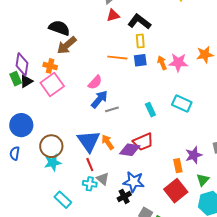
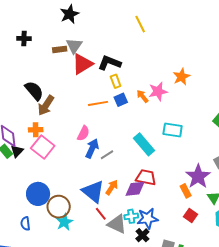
red triangle: (113, 15) -> (82, 64), size x1.6
black semicircle: (59, 28) -> (34, 91), turned 45
cyan rectangle: (150, 110) -> (144, 144), size x1.6
blue circle: (21, 125) -> (38, 194), moved
orange arrow: (108, 142) -> (112, 187), turned 84
red trapezoid: (143, 142) -> (146, 177), turned -130
purple star: (194, 155) -> (198, 176), size x1.4
gray triangle: (103, 179) -> (117, 224), size x1.5
cyan cross: (90, 184) -> (131, 216), moved
red square: (176, 191) -> (191, 216), size x0.6

